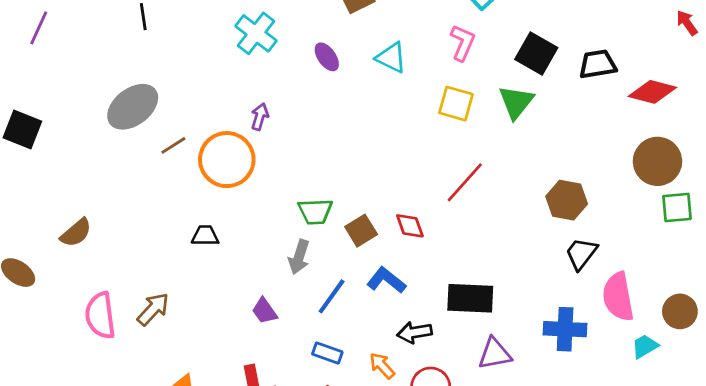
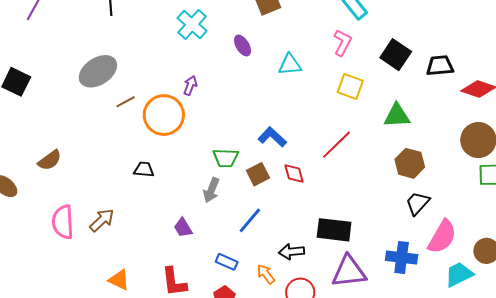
cyan triangle: (391, 58) -> (290, 65), moved, turned -35
green triangle: (516, 102) -> (397, 116), moved, turned 44
yellow square: (456, 104) -> (350, 86), moved
blue L-shape: (386, 280) -> (272, 137), moved
blue line: (332, 296) -> (250, 220), moved
pink semicircle: (618, 297) -> (442, 237), turned -144
cyan trapezoid: (645, 346) -> (459, 274), size x1.4
purple triangle: (495, 354) -> (349, 272), size x1.4

